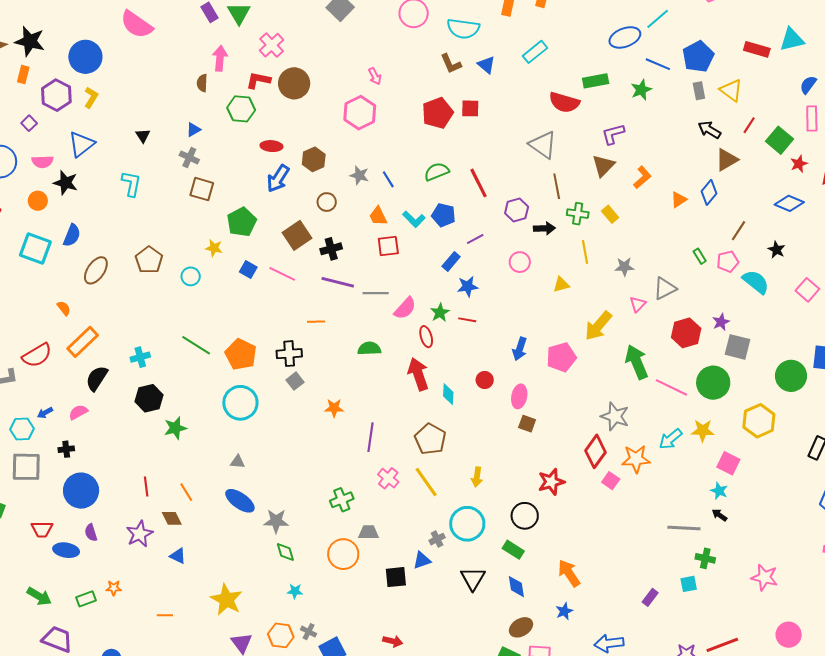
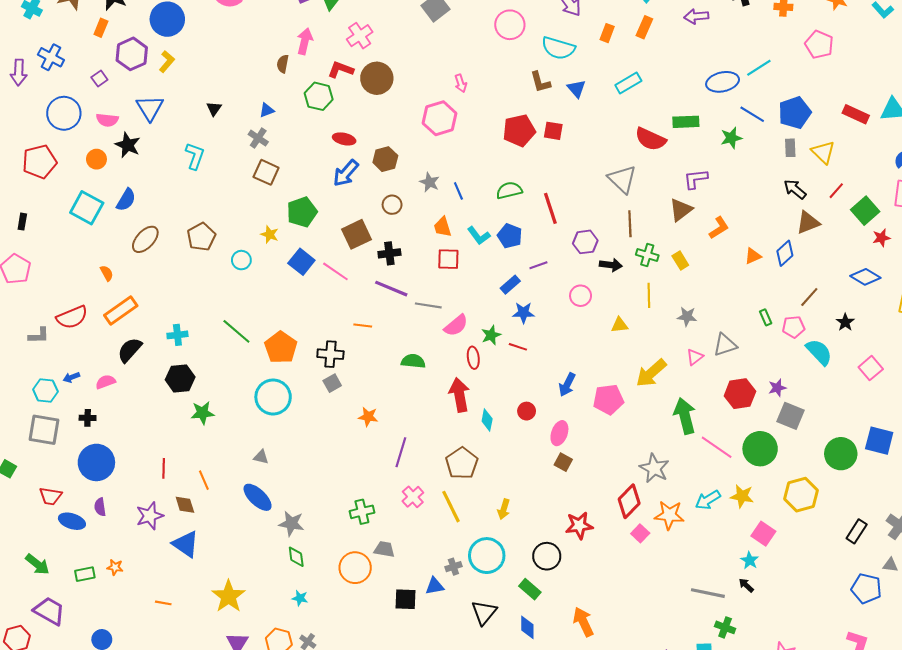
blue triangle: (81, 144) -> (150, 108), turned -32
blue square: (248, 269) -> (301, 262), size x1.4
blue triangle: (178, 556) -> (186, 544), size x1.6

